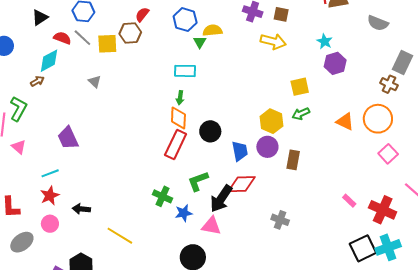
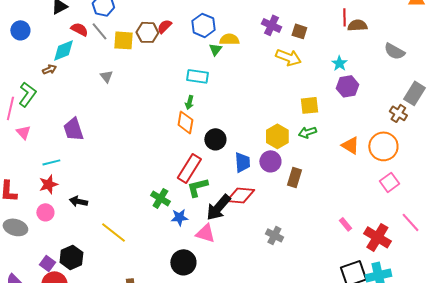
red semicircle: (142, 15) -> (164, 26), moved
red rectangle: (176, 145) -> (189, 168), moved
gray ellipse: (22, 242) -> (15, 227), turned 45

